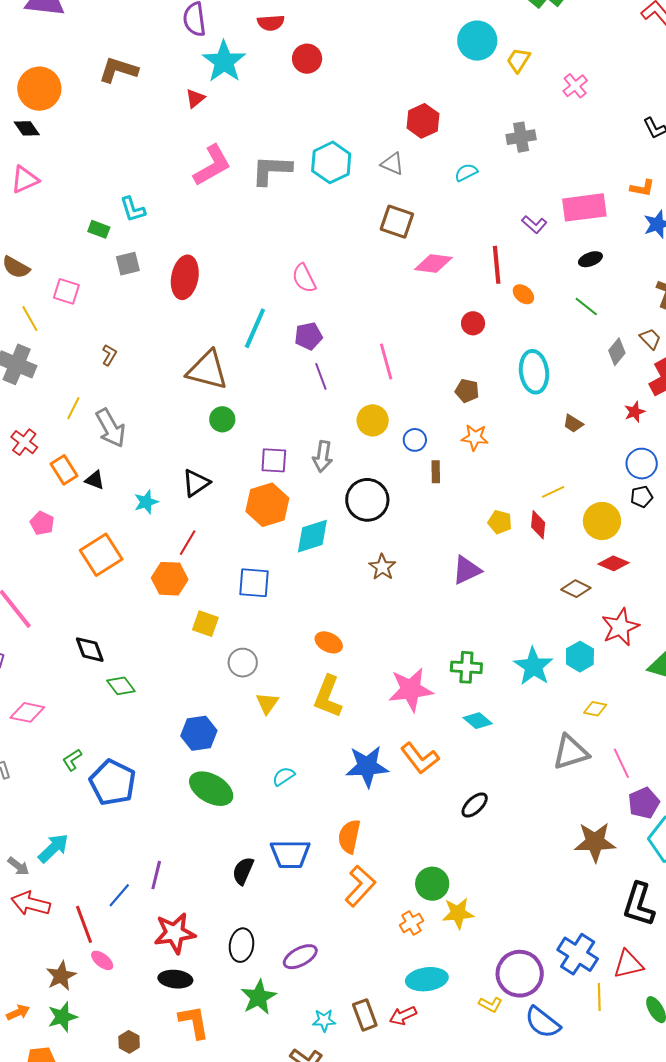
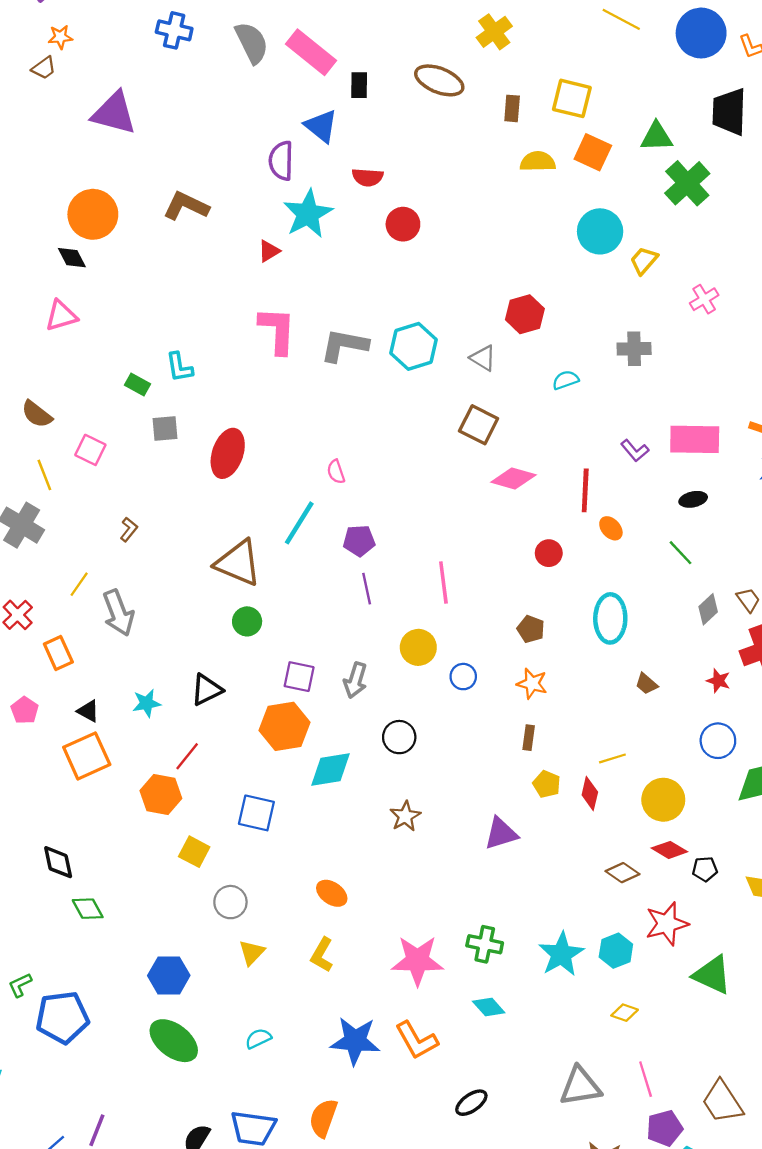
pink L-shape: (212, 165) -> (277, 330), turned -66
pink semicircle: (304, 278) -> (336, 472), moved, size x0.7
red star: (635, 412) -> (718, 681), turned 30
brown rectangle: (436, 472) -> (529, 738), moved
black triangle: (95, 480) -> (88, 711), moved
black pentagon: (642, 497) -> (705, 869), moved
black circle: (367, 500) -> (399, 737), size x0.7
yellow L-shape: (328, 697) -> (322, 955), size x0.7
gray triangle: (571, 752) -> (580, 1086), moved
blue pentagon: (113, 782) -> (62, 1017), turned 30

